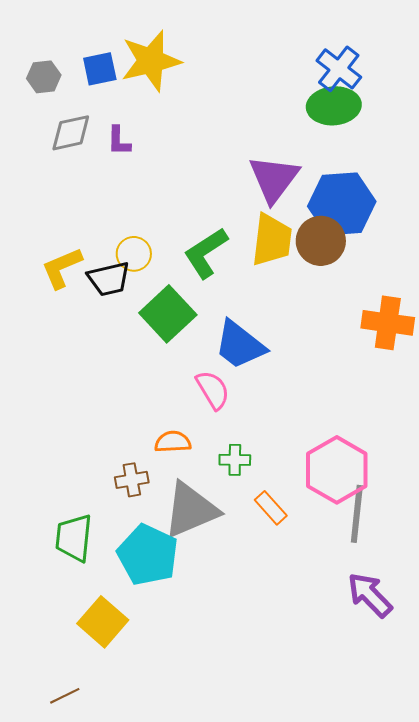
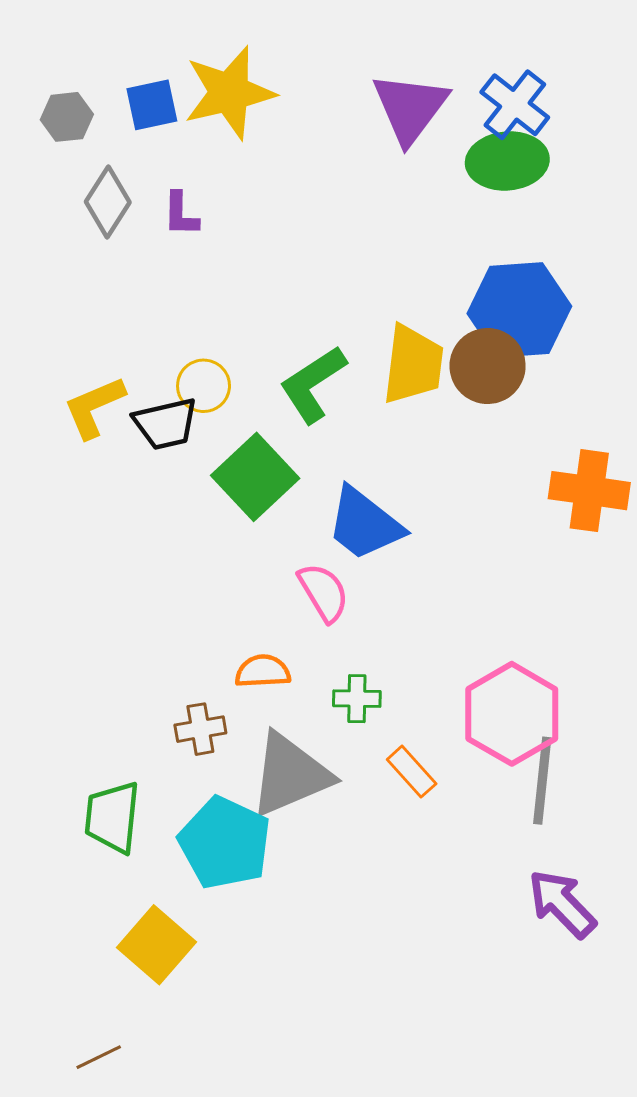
gray diamond: (71, 133) -> (108, 202), turned -45
purple triangle: (274, 179) -> (410, 108), moved

